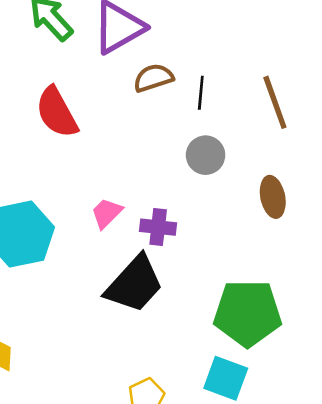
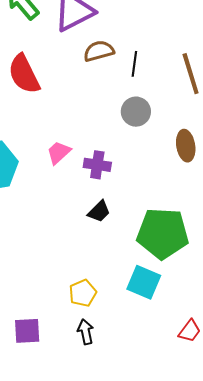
black trapezoid: (134, 284) -> (99, 211), moved, size x0.5

